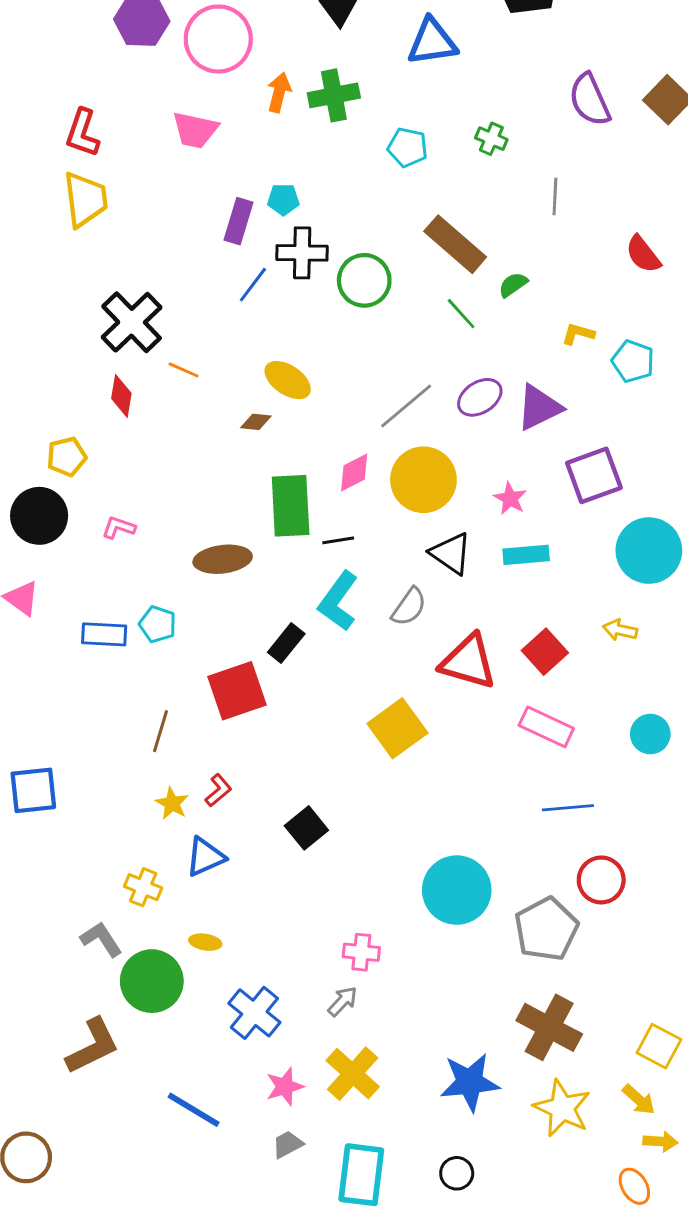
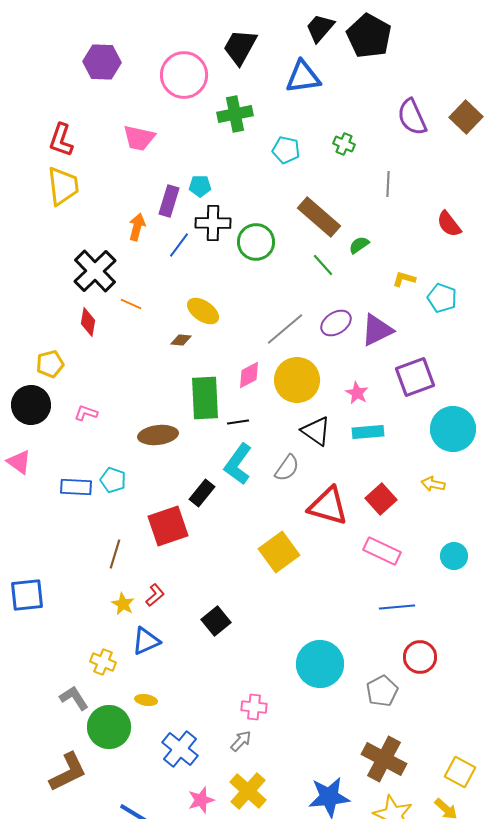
pink circle: (218, 39) -> (184, 75), moved
orange arrow: (279, 92) -> (137, 227), moved
gray pentagon: (546, 929) -> (382, 691), size x0.7

